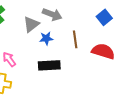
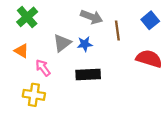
gray triangle: (31, 24) -> (62, 43), moved
brown line: (75, 39) -> (117, 30), moved

